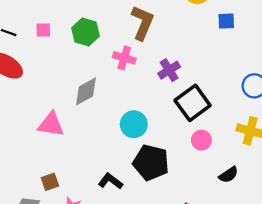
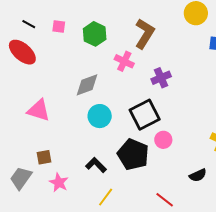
black square: (193, 103) -> (145, 115), moved
pink triangle: (51, 124) -> (39, 110), moved
cyan circle: (134, 124) -> (100, 116), moved
pink circle: (201, 140) -> (163, 140), moved

